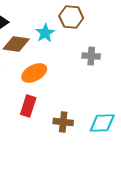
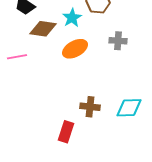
orange ellipse: (34, 73) -> (75, 49), moved
red rectangle: (28, 106) -> (66, 132), moved

